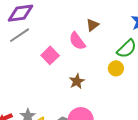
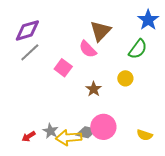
brown triangle: (93, 25) -> (100, 31), size x1.6
yellow circle: (116, 68) -> (125, 78), moved

